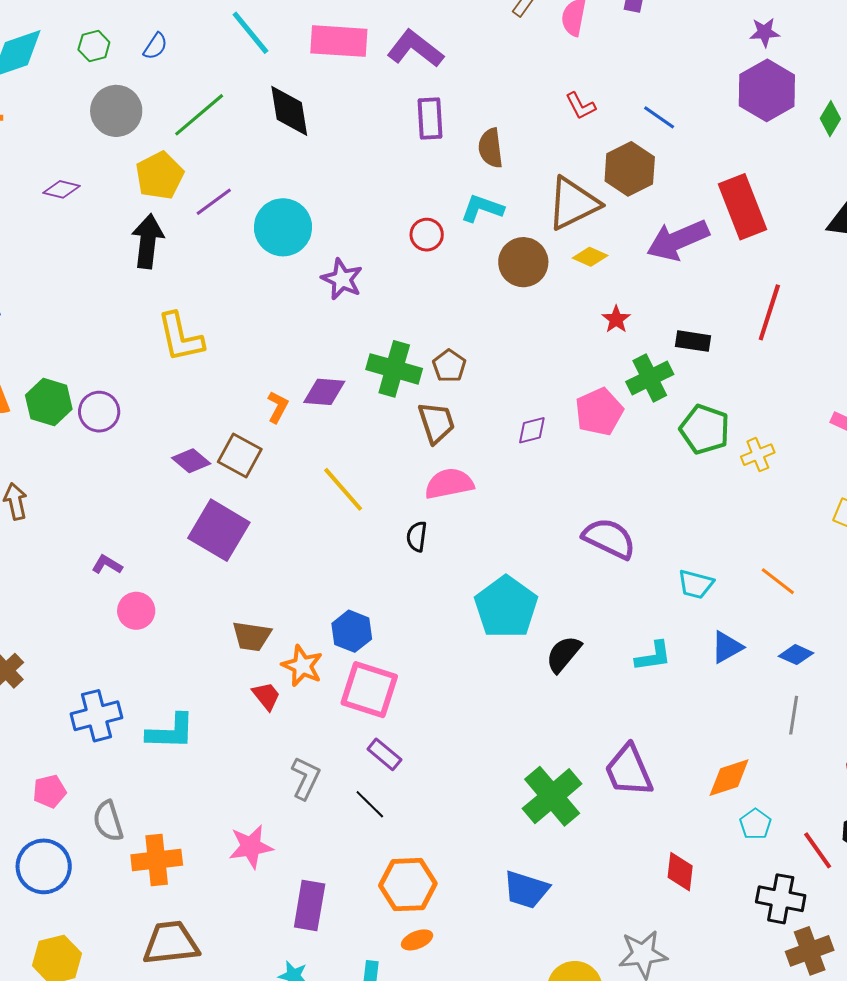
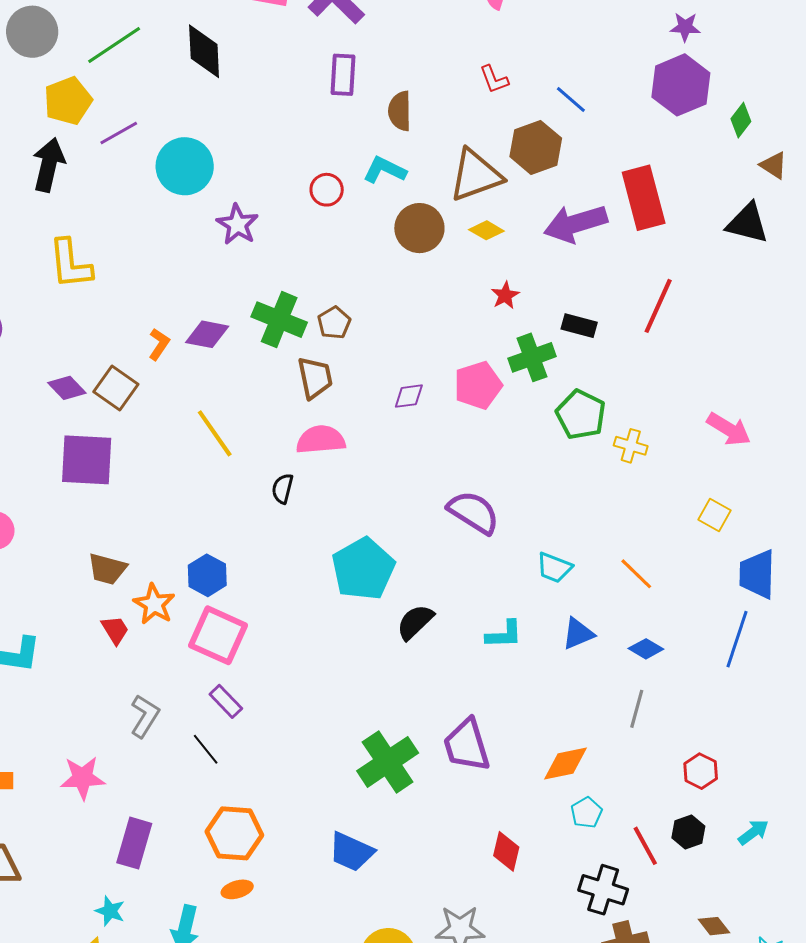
yellow cross: (758, 455) -> (631, 446), turned 32
purple square: (219, 530) -> (87, 460), turned -34

